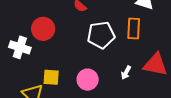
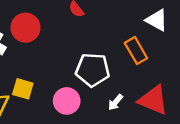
orange rectangle: (134, 29) -> (136, 51), turned -45
white pentagon: (101, 35) -> (93, 70), moved

